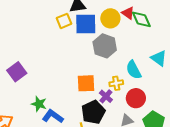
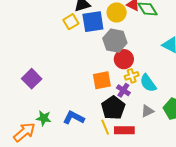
cyan semicircle: (134, 70) -> (148, 83), moved
red circle: (136, 98) -> (124, 59), moved
green star: (39, 104) -> (44, 118), moved

